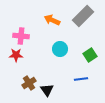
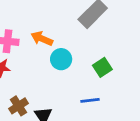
orange arrow: (52, 20) -> (42, 39), moved

